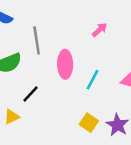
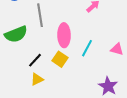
yellow triangle: (12, 117) -> (37, 79), moved
yellow square: (89, 123) -> (60, 59), moved

